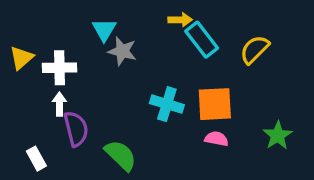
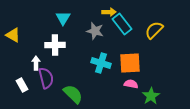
gray star: (122, 51) -> (95, 31), moved
yellow triangle: (21, 58) -> (13, 35), turned -49
white cross: (59, 68) -> (55, 45), moved
green star: (278, 135) -> (151, 96), moved
white rectangle: (36, 159) -> (22, 85), moved

